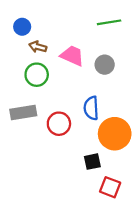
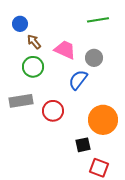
brown arrow: (38, 47) -> (34, 42), turned 35
blue semicircle: (91, 108) -> (78, 80), moved, turned 40

